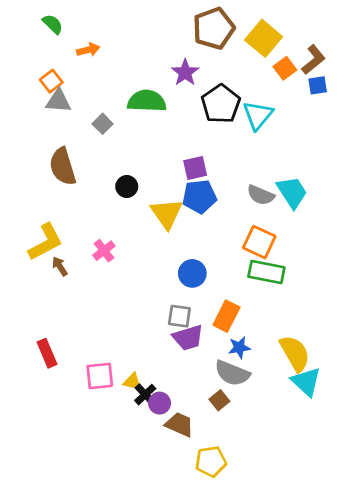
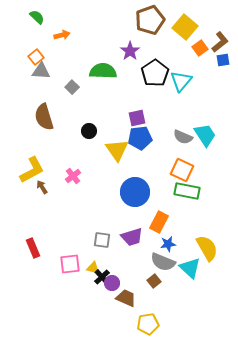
blue circle: (192, 273) -> (135, 192), size x1.5
gray square: (179, 316) -> (102, 240), moved
cyan triangle: (306, 382) -> (190, 268), moved

